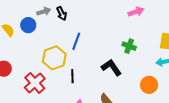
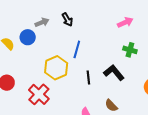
pink arrow: (136, 12) -> (125, 22), moved
black arrow: (62, 13) -> (67, 19), moved
black line: (72, 76) -> (88, 77), moved

